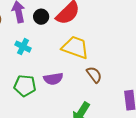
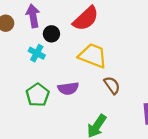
black circle: (41, 17) -> (51, 34), moved
green pentagon: (25, 86) -> (38, 95), turned 30

